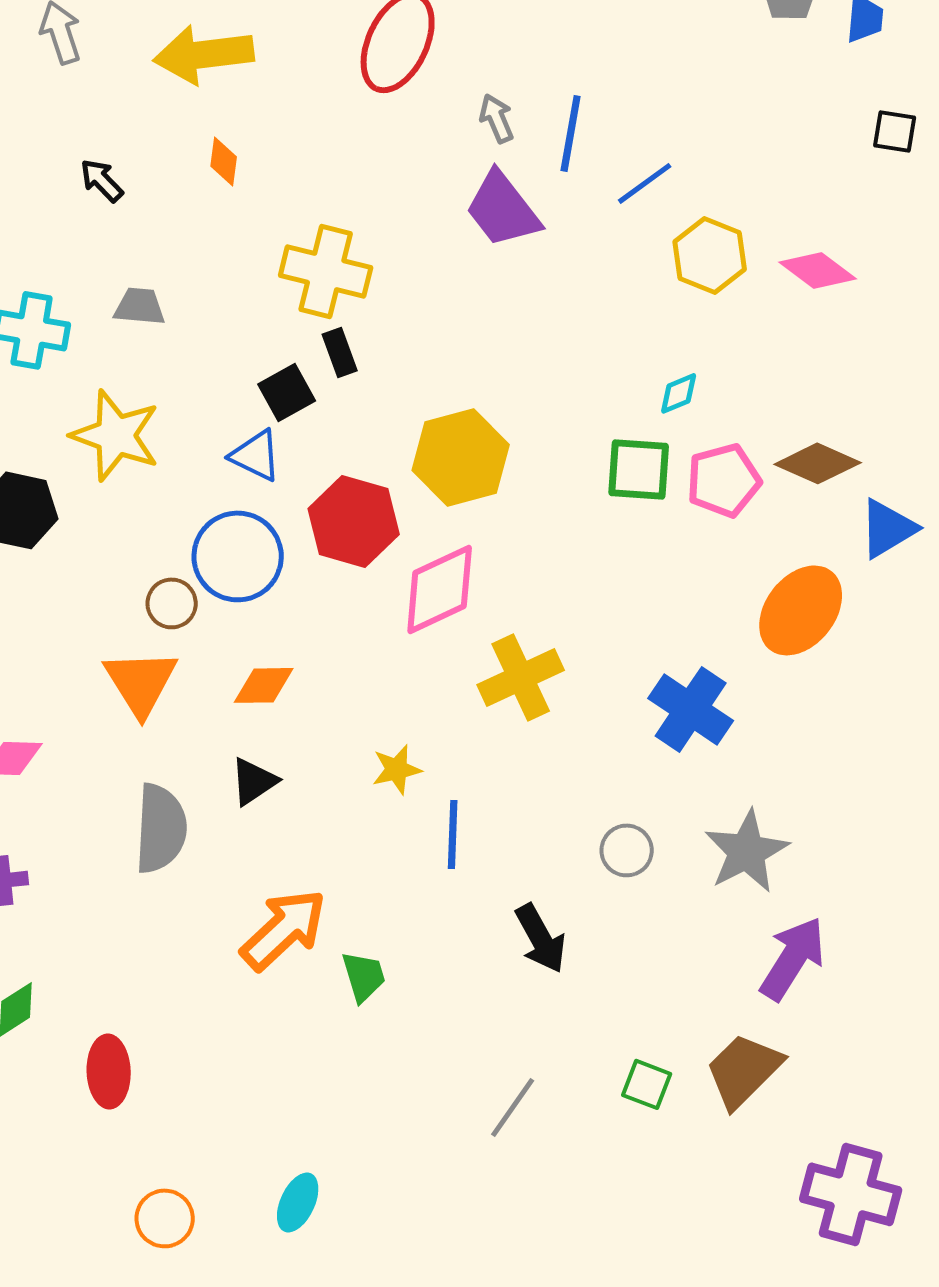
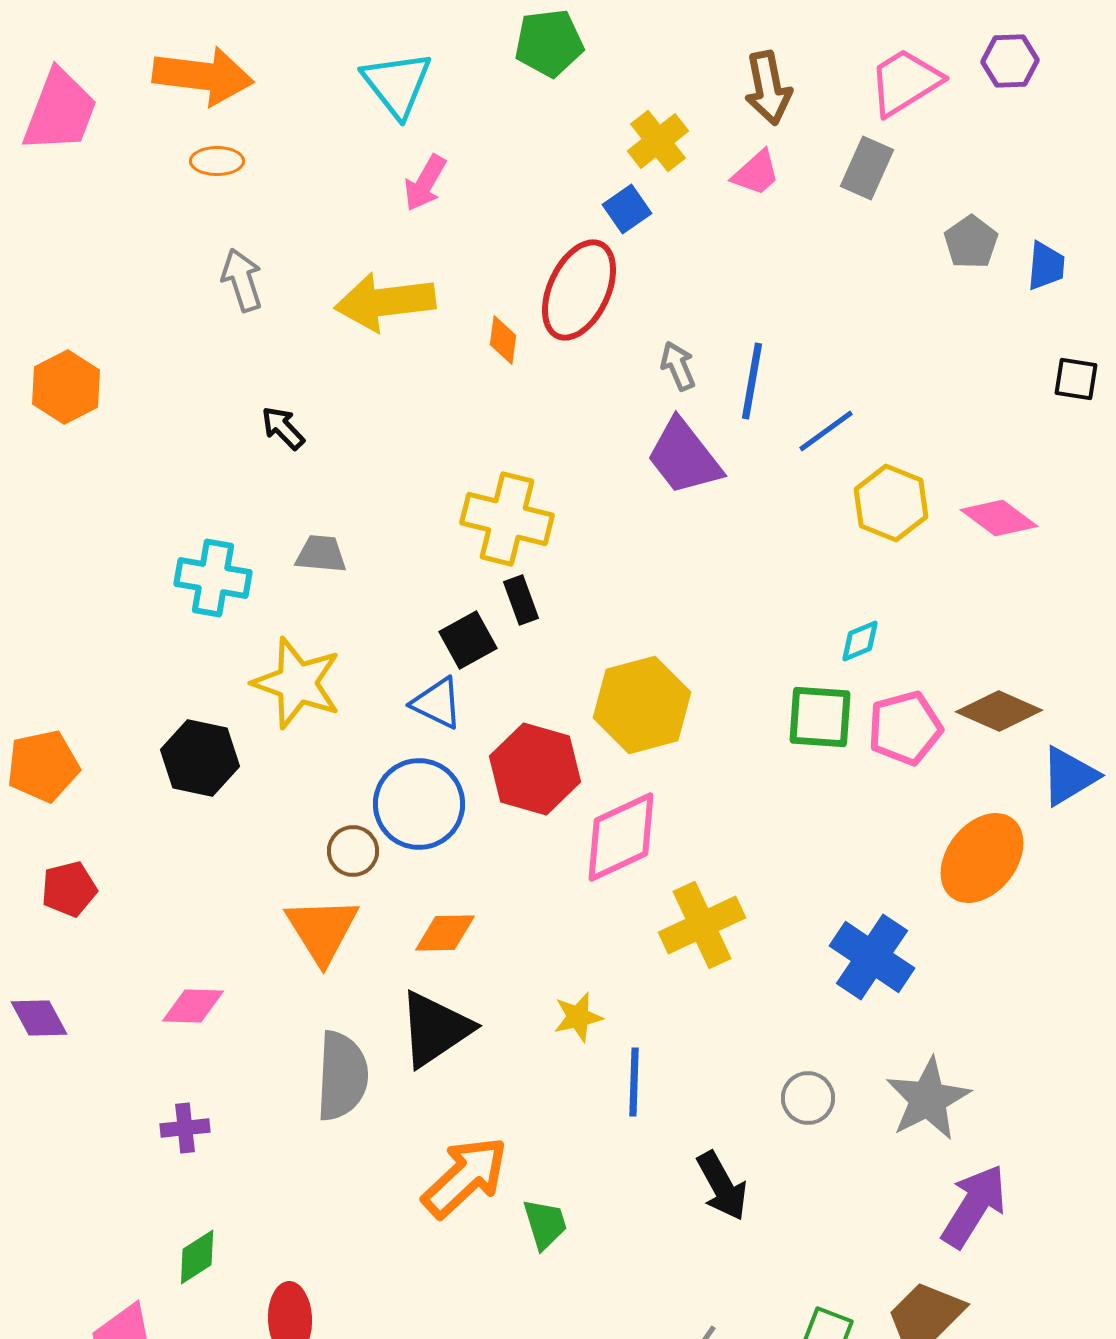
orange diamond: (224, 161) -> (503, 340), moved
black triangle: (254, 781) -> (435, 1029), size x1.6

